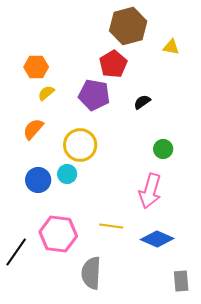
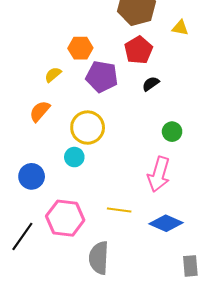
red pentagon: (113, 64) -> (138, 50), moved
orange hexagon: (36, 67) -> (80, 48), moved
blue circle: (38, 180) -> (32, 176), moved

